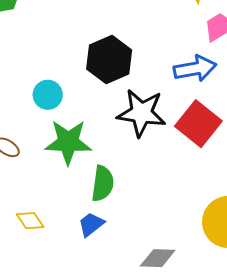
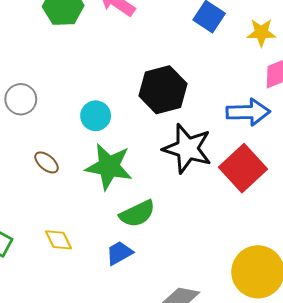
green semicircle: (103, 183) -> (137, 214), turned 48

